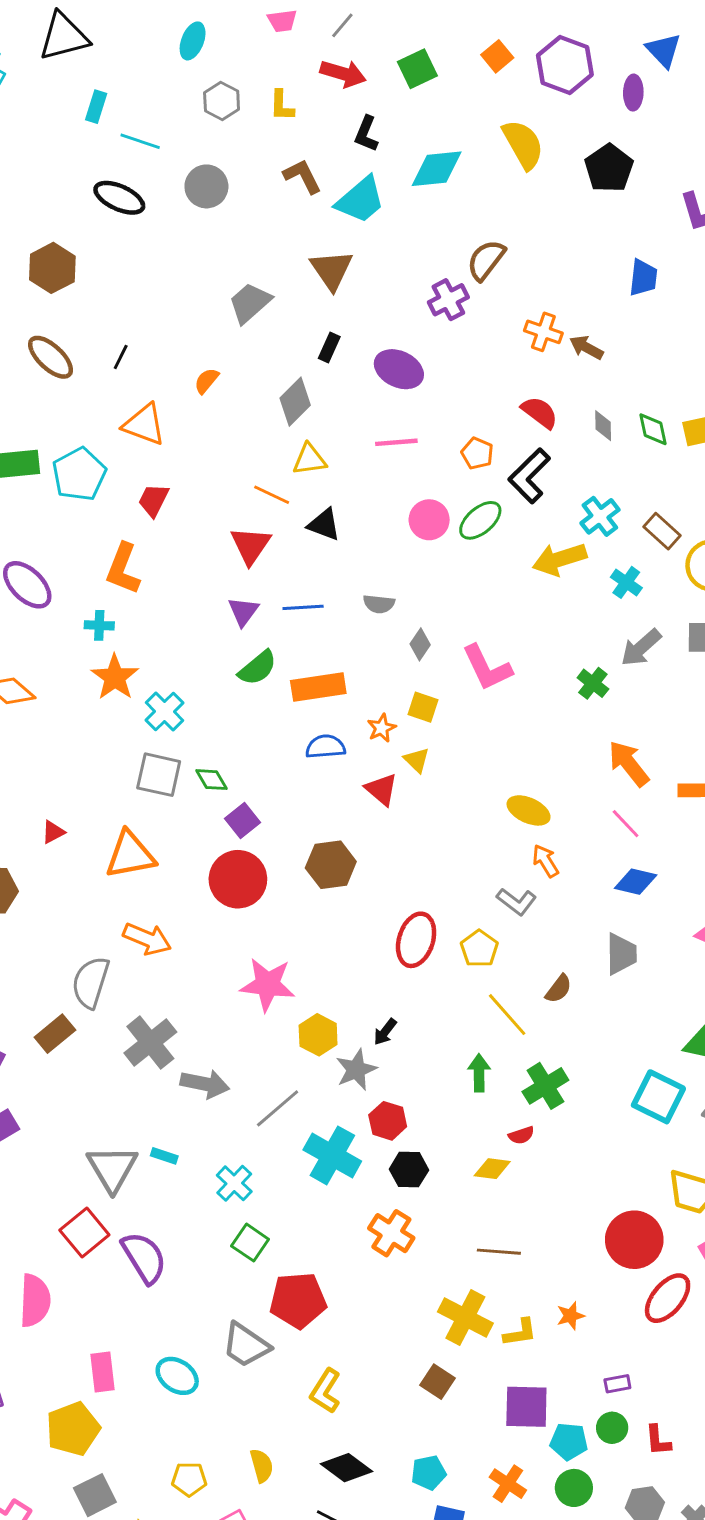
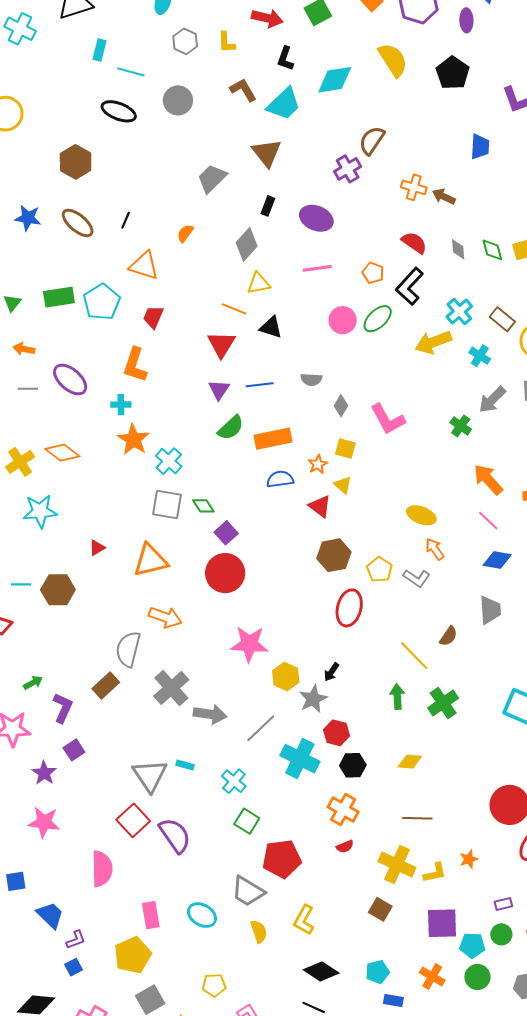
brown hexagon: (331, 865) -> (334, 555), moved
yellow pentagon: (479, 949) -> (380, 570), moved
red semicircle: (521, 1135) -> (345, 847), moved
yellow semicircle: (262, 1466) -> (259, 931), moved

